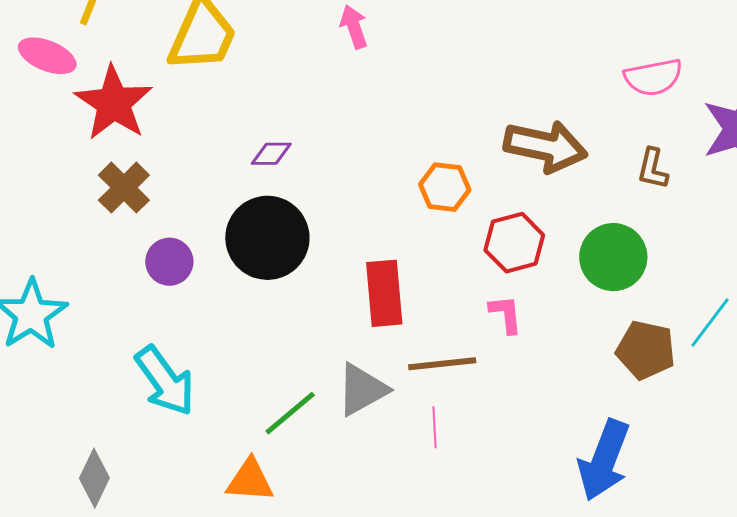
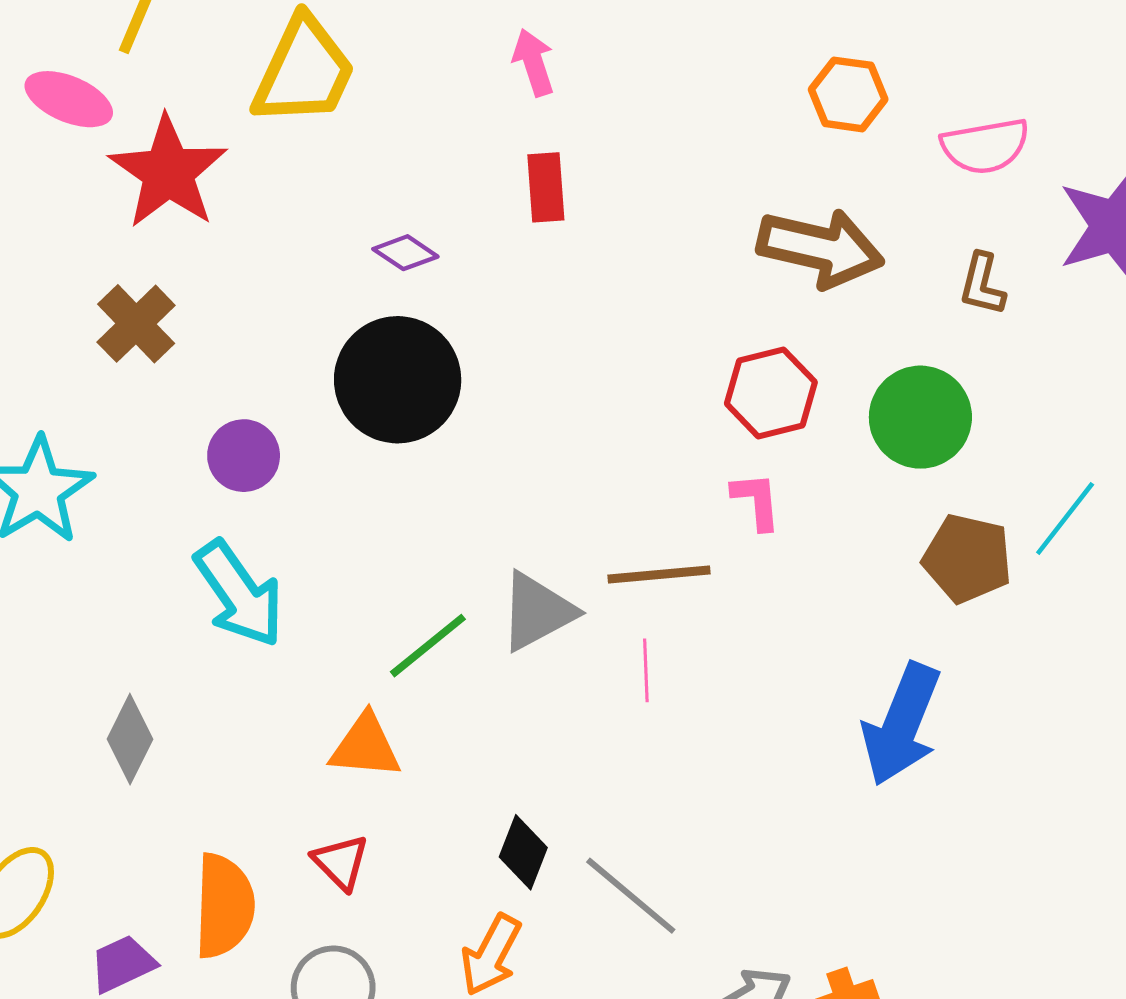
purple diamond: (271, 154) -> (405, 253), turned 33
orange hexagon: (445, 187) -> (848, 94), moved
brown cross: (124, 188) -> (136, 324), moved
purple circle: (169, 262) -> (244, 456), moved
red rectangle: (384, 293) -> (546, 187), moved, size x0.7

